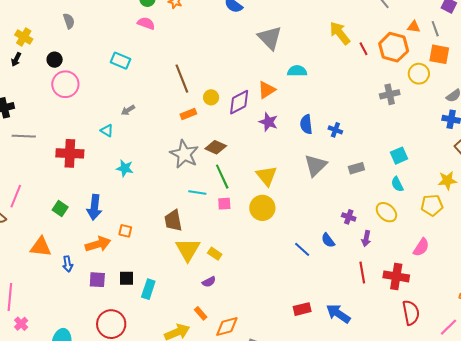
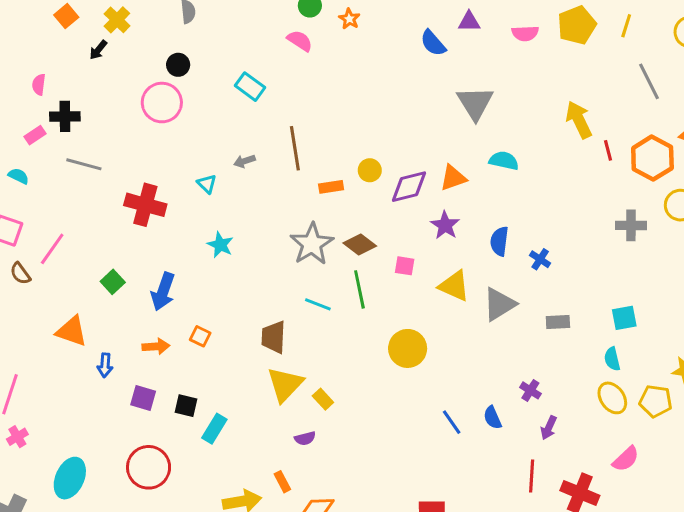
black circle: (55, 60) -> (178, 65), moved
brown line: (182, 79) -> (295, 148), moved
yellow triangle: (267, 176) -> (454, 286), moved, turned -40
pink square: (224, 204) -> (405, 266), moved
yellow ellipse: (386, 212) -> (612, 398), moved
orange arrow: (98, 244) -> (156, 346), size x0.7

